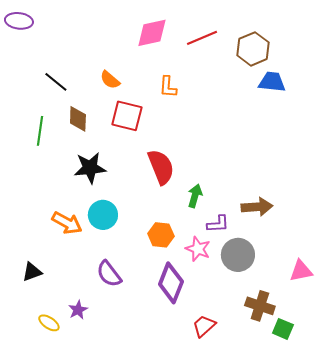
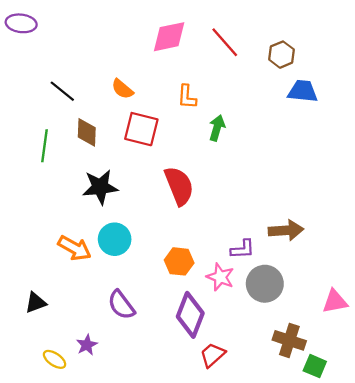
red line: (202, 38) -> (225, 42), turned 72
brown hexagon: (253, 49) -> (281, 55), size x0.7
green arrow: (195, 196) -> (217, 128), moved
red trapezoid: (204, 326) -> (213, 355), moved

